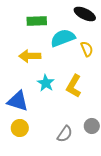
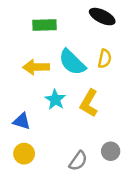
cyan semicircle: (63, 38) -> (72, 62), moved, turned -115
yellow semicircle: (87, 49) -> (105, 59), turned 35
blue triangle: (18, 101) -> (22, 121), size x0.7

